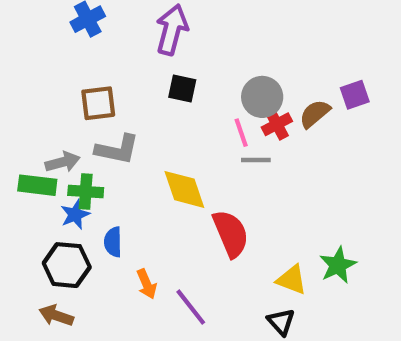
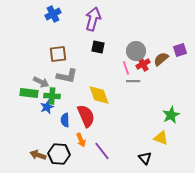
gray arrow: (63, 162) -> (41, 82), turned 42
red semicircle: (231, 234) -> (86, 116), moved
black hexagon: (67, 265) -> (59, 154), moved
green star: (338, 265) -> (171, 115), moved
yellow triangle: (292, 280) -> (161, 138), moved

